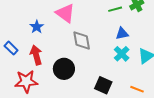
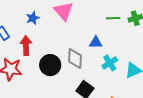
blue triangle: (122, 34) -> (96, 42), moved
gray diamond: (82, 40) -> (75, 58), moved

